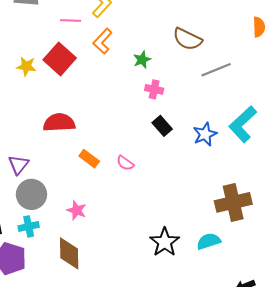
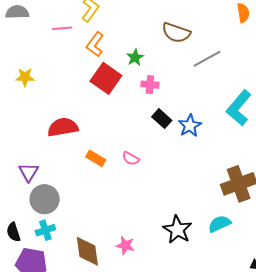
red square: (60, 59) -> (106, 78), moved
blue star: (205, 134) -> (190, 126), moved
pink star: (77, 210) -> (125, 245), moved

